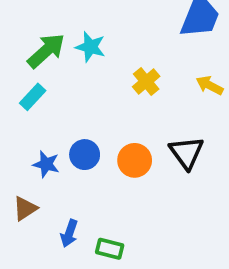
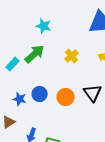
cyan star: (90, 47) -> (44, 26), moved
green arrow: (46, 51) -> (35, 54), moved

